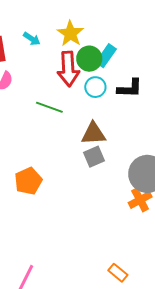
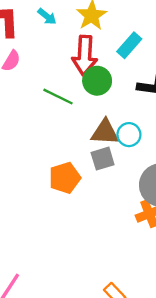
green circle: (89, 59) -> (97, 81), moved
cyan circle: (95, 87) -> (129, 135), moved
orange pentagon: (28, 181) -> (65, 178), moved

